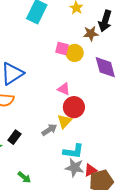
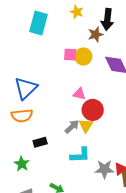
gray arrow: (49, 130) -> (72, 127), moved
black rectangle: (14, 137) -> (40, 142), moved, turned 48
cyan L-shape: (73, 151) -> (80, 155), moved

